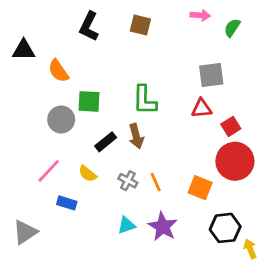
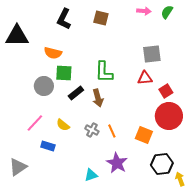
green semicircle: (232, 28) -> (167, 12), moved
black triangle: (24, 50) -> (17, 36), size x1.4
orange semicircle: (58, 71) -> (53, 53), moved, turned -42
black rectangle: (106, 142) -> (76, 93), moved
cyan triangle: (126, 225) -> (91, 175), moved

